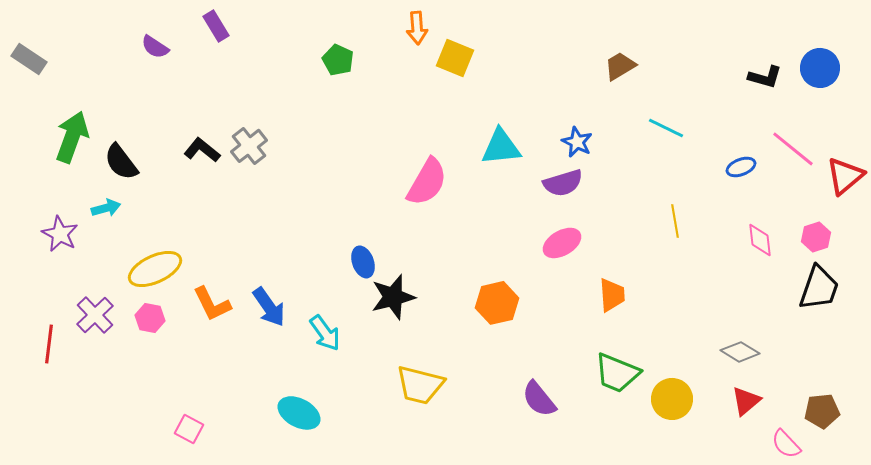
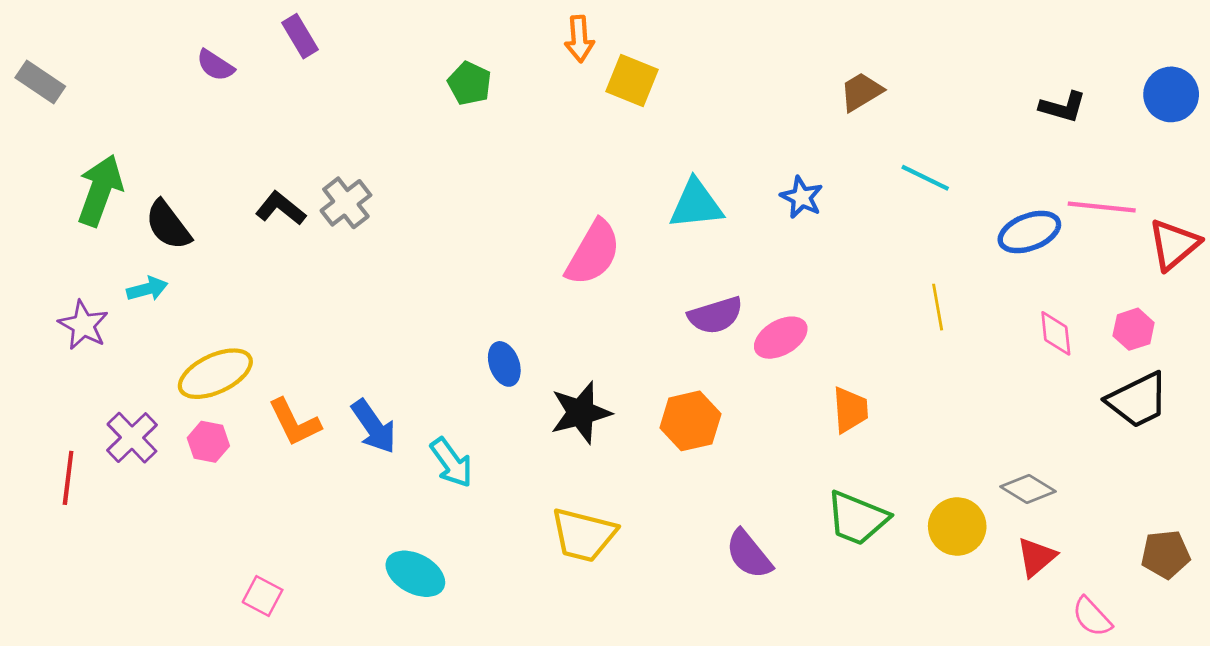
blue circle: (820, 68) -> (1171, 94), moved
pink line: (793, 149) -> (1102, 207), turned -33
blue ellipse: (741, 167) -> (1029, 232), size x1.5
purple semicircle: (563, 183) -> (715, 315), moved
black trapezoid: (819, 288) -> (1138, 400), turned 45
black star: (393, 297) -> (581, 413), moved
yellow circle: (672, 399) -> (957, 527), moved
brown pentagon: (822, 411) -> (1166, 554), moved

